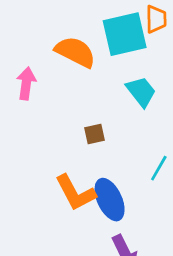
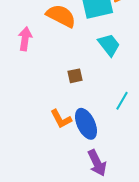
orange L-shape: (75, 193) -> (61, 119), size x0.7

